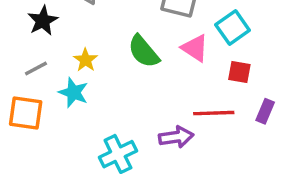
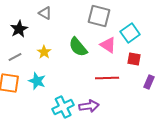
cyan star: (74, 92) -> (37, 81), moved
red line: (214, 113) -> (107, 78), moved
purple arrow: (176, 137) -> (89, 106), moved

